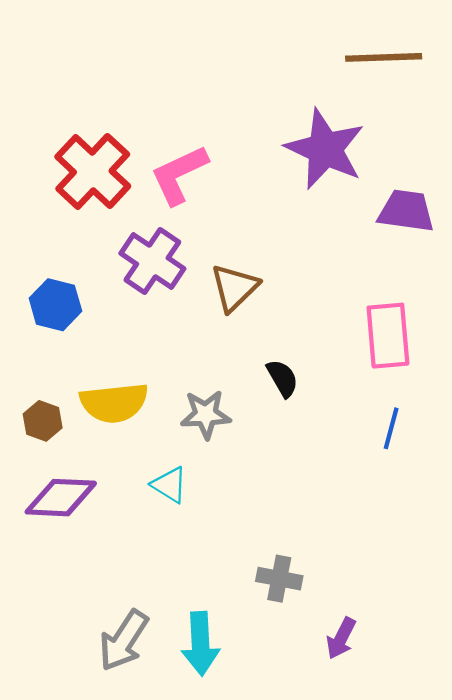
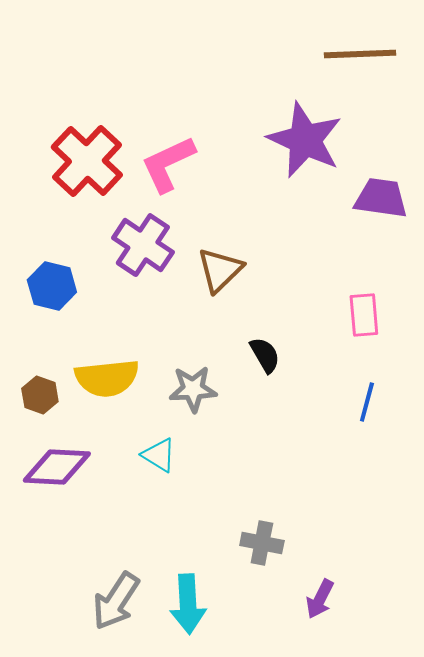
pink rectangle: (388, 336) -> (364, 315), size x0.7

